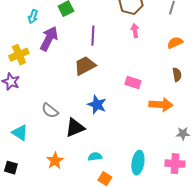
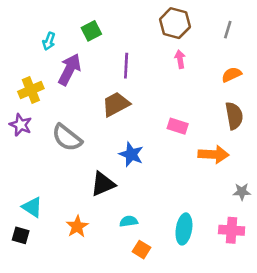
brown semicircle: (177, 75) -> (234, 116), size x1.5
gray semicircle: (50, 111) -> (67, 138), moved, size x1.4
cyan triangle: (20, 133) -> (32, 207), moved

